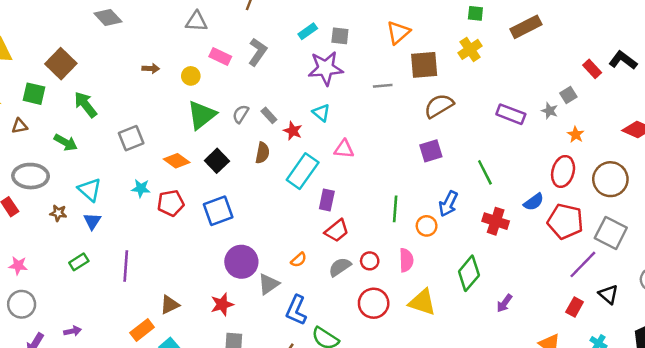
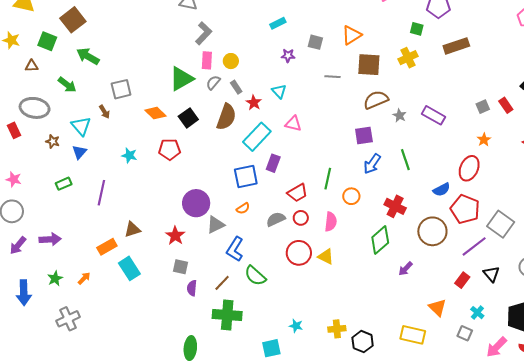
gray square: (340, 36) -> (315, 42), moved
gray L-shape: (258, 52) -> (204, 33), moved
pink rectangle: (220, 56) -> (207, 60), moved, turned 60
purple star: (326, 68) -> (288, 56), size x0.5
brown arrow: (151, 69) -> (104, 112), moved, turned 48
red rectangle: (592, 69) -> (506, 105), moved
yellow circle: (191, 76) -> (231, 61), moved
green arrow: (85, 105) -> (88, 56), turned -30
gray star: (550, 111) -> (399, 115), moved
brown semicircle: (262, 153) -> (226, 117), size x1.5
brown circle: (610, 179) -> (432, 231), moved
cyan star: (141, 188) -> (129, 155), moved
red pentagon: (171, 203) -> (170, 149), moved
blue arrow: (448, 204) -> (372, 164), moved
blue square: (218, 211) -> (246, 176), moved
red cross: (496, 221) -> (395, 206), moved
red trapezoid: (337, 231) -> (297, 193), moved
yellow triangle: (422, 302) -> (326, 257), moved, size x0.7
red star: (222, 304) -> (175, 236), turned -30
purple arrow: (73, 331) -> (50, 239), size x1.5

